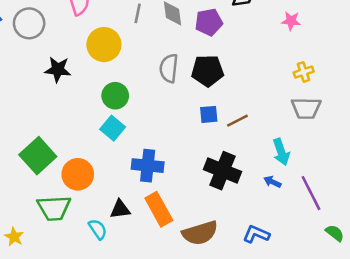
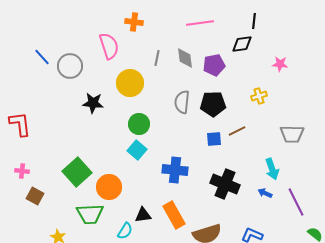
yellow cross: (304, 72) -> (259, 96), moved
brown line: (237, 121) -> (237, 131), moved
blue cross: (148, 166) -> (175, 170), moved
cyan semicircle: (98, 229) -> (125, 231), turned 66

